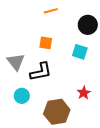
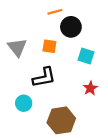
black circle: (88, 25) -> (71, 27), moved
gray triangle: (16, 62) -> (17, 47), moved
red star: (84, 93) -> (90, 88), moved

